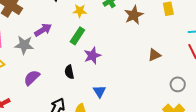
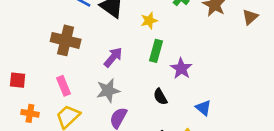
gray star: (24, 45) -> (108, 91), moved
brown triangle: (154, 55) -> (250, 17), moved

